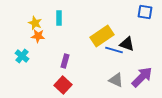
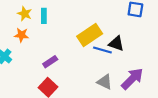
yellow star: (35, 23) -> (25, 14), moved
purple rectangle: (65, 61) -> (50, 62), turned 40

